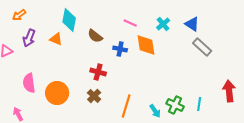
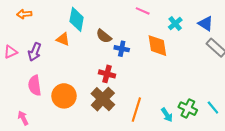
orange arrow: (19, 15) -> (24, 14), turned 32
pink line: (130, 23) -> (143, 11), moved
purple arrow: (29, 38) -> (35, 52), moved
blue cross: (120, 49) -> (122, 49), moved
brown cross: (94, 96) -> (103, 99), size x1.6
cyan line: (199, 104) -> (213, 107), turned -48

